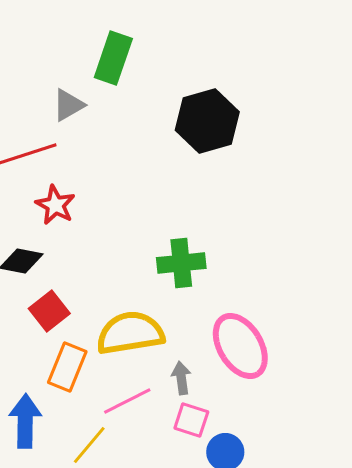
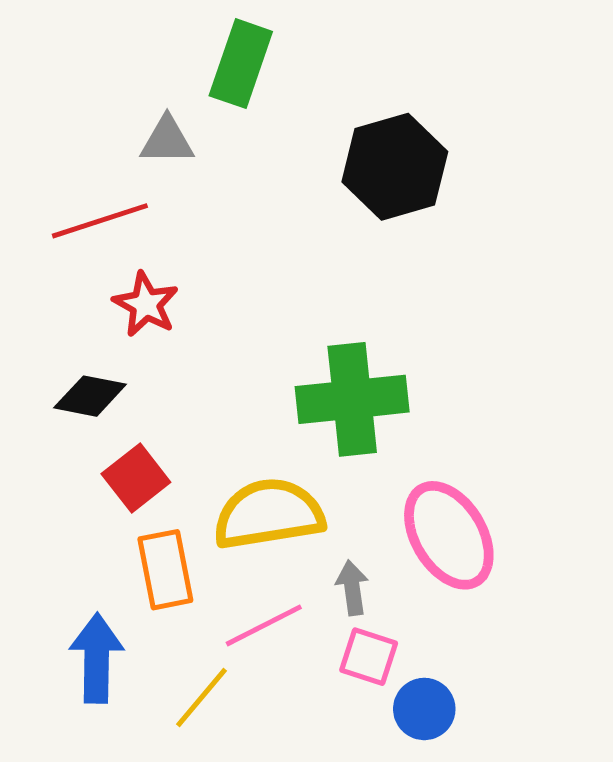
gray triangle: (68, 105) -> (167, 141), turned 30
green cross: (181, 263) -> (352, 399), size x1.4
orange rectangle: (67, 367) -> (165, 570), turned -33

